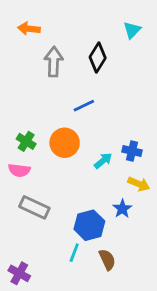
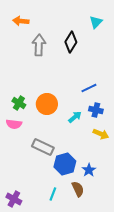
blue line: (84, 106) -> (89, 88), moved
gray rectangle: (34, 207) -> (43, 147), moved
blue star: (122, 209) -> (89, 170), moved
cyan line: (74, 253) -> (53, 194), moved

